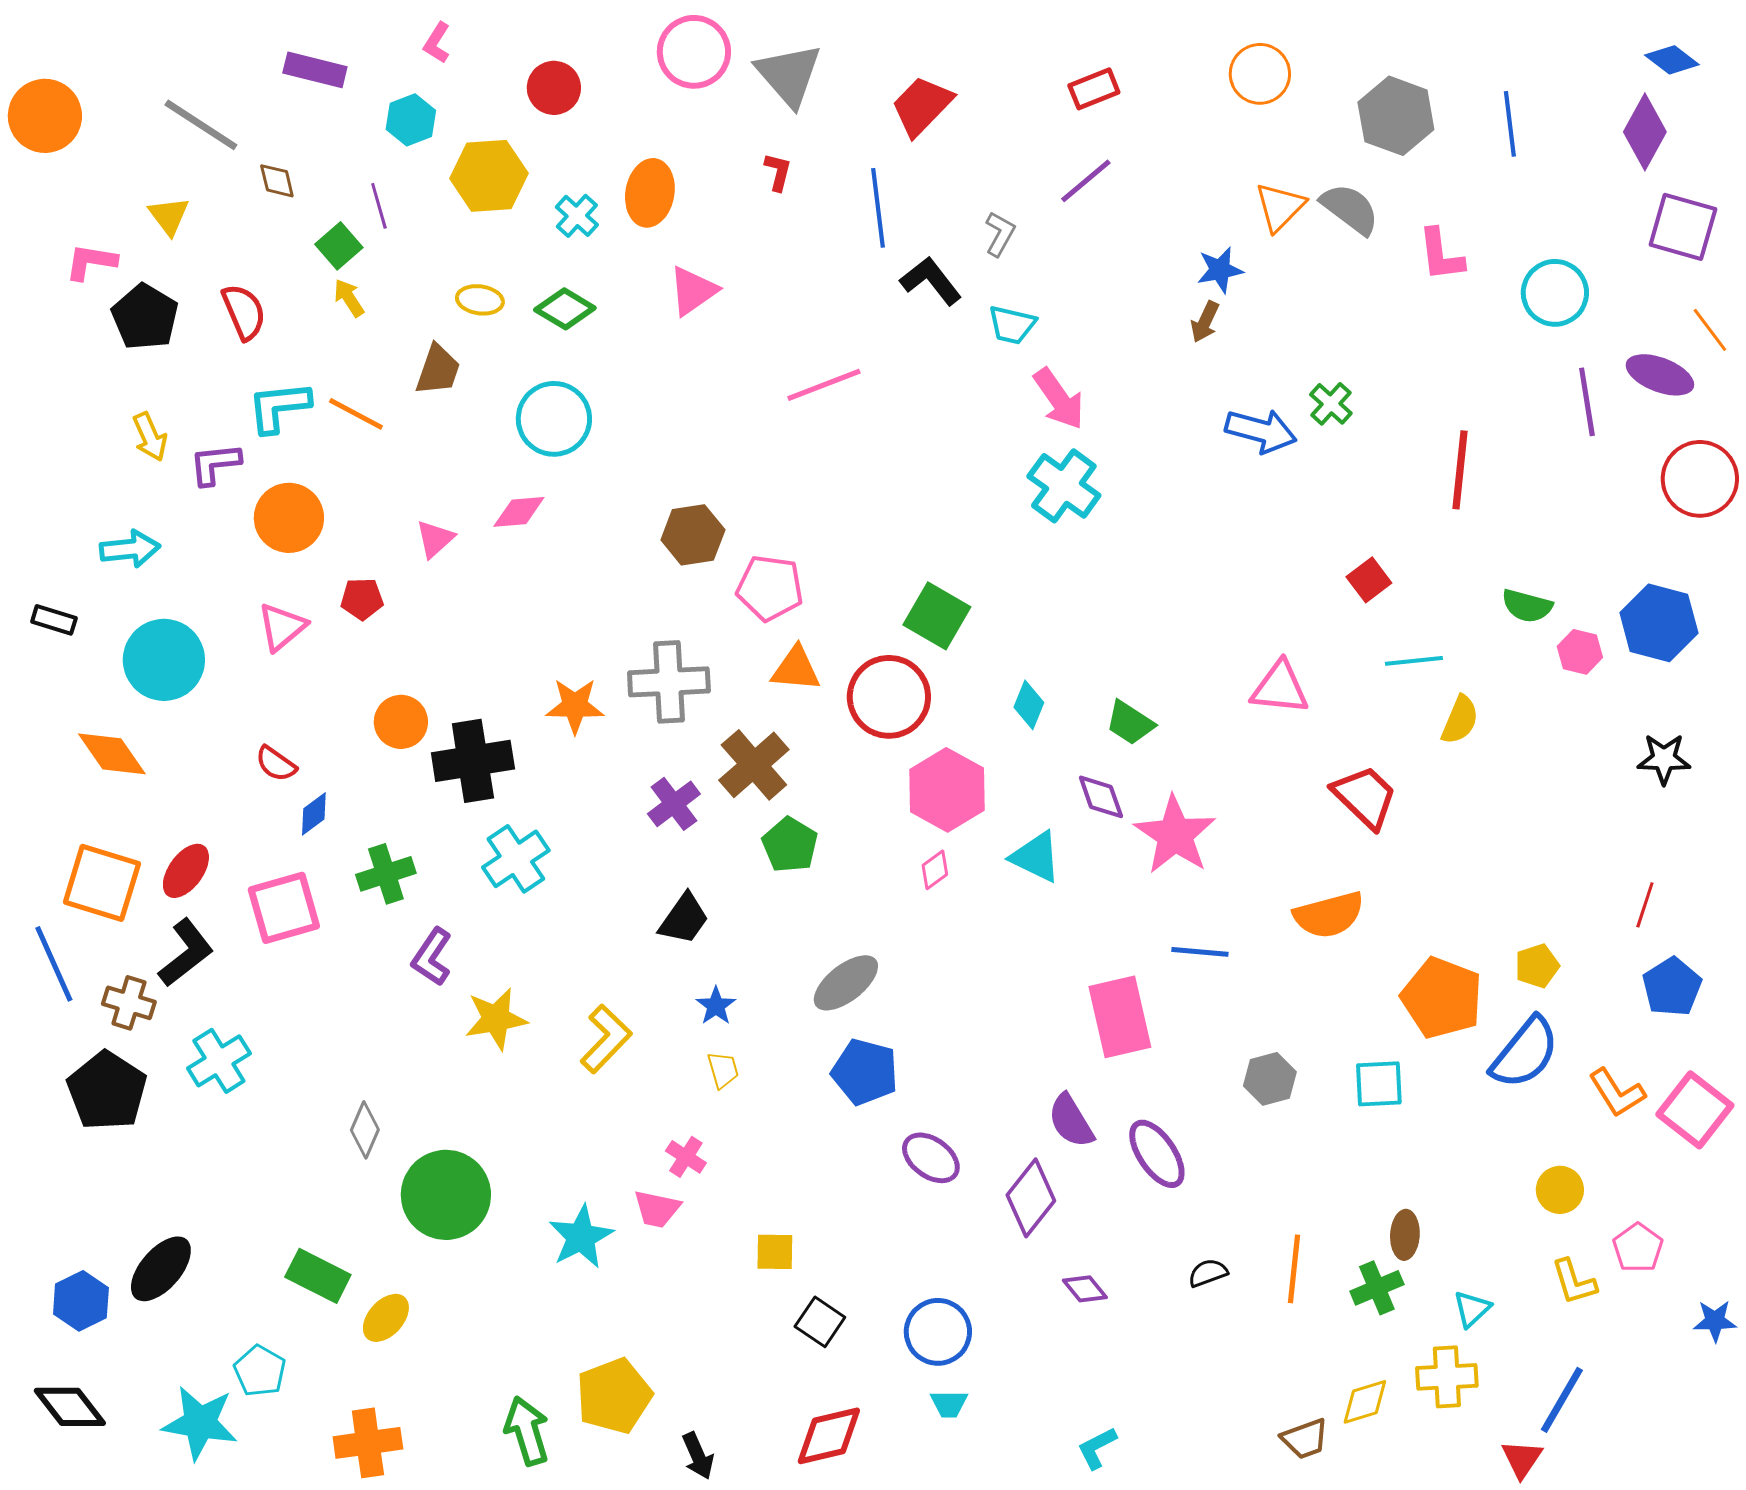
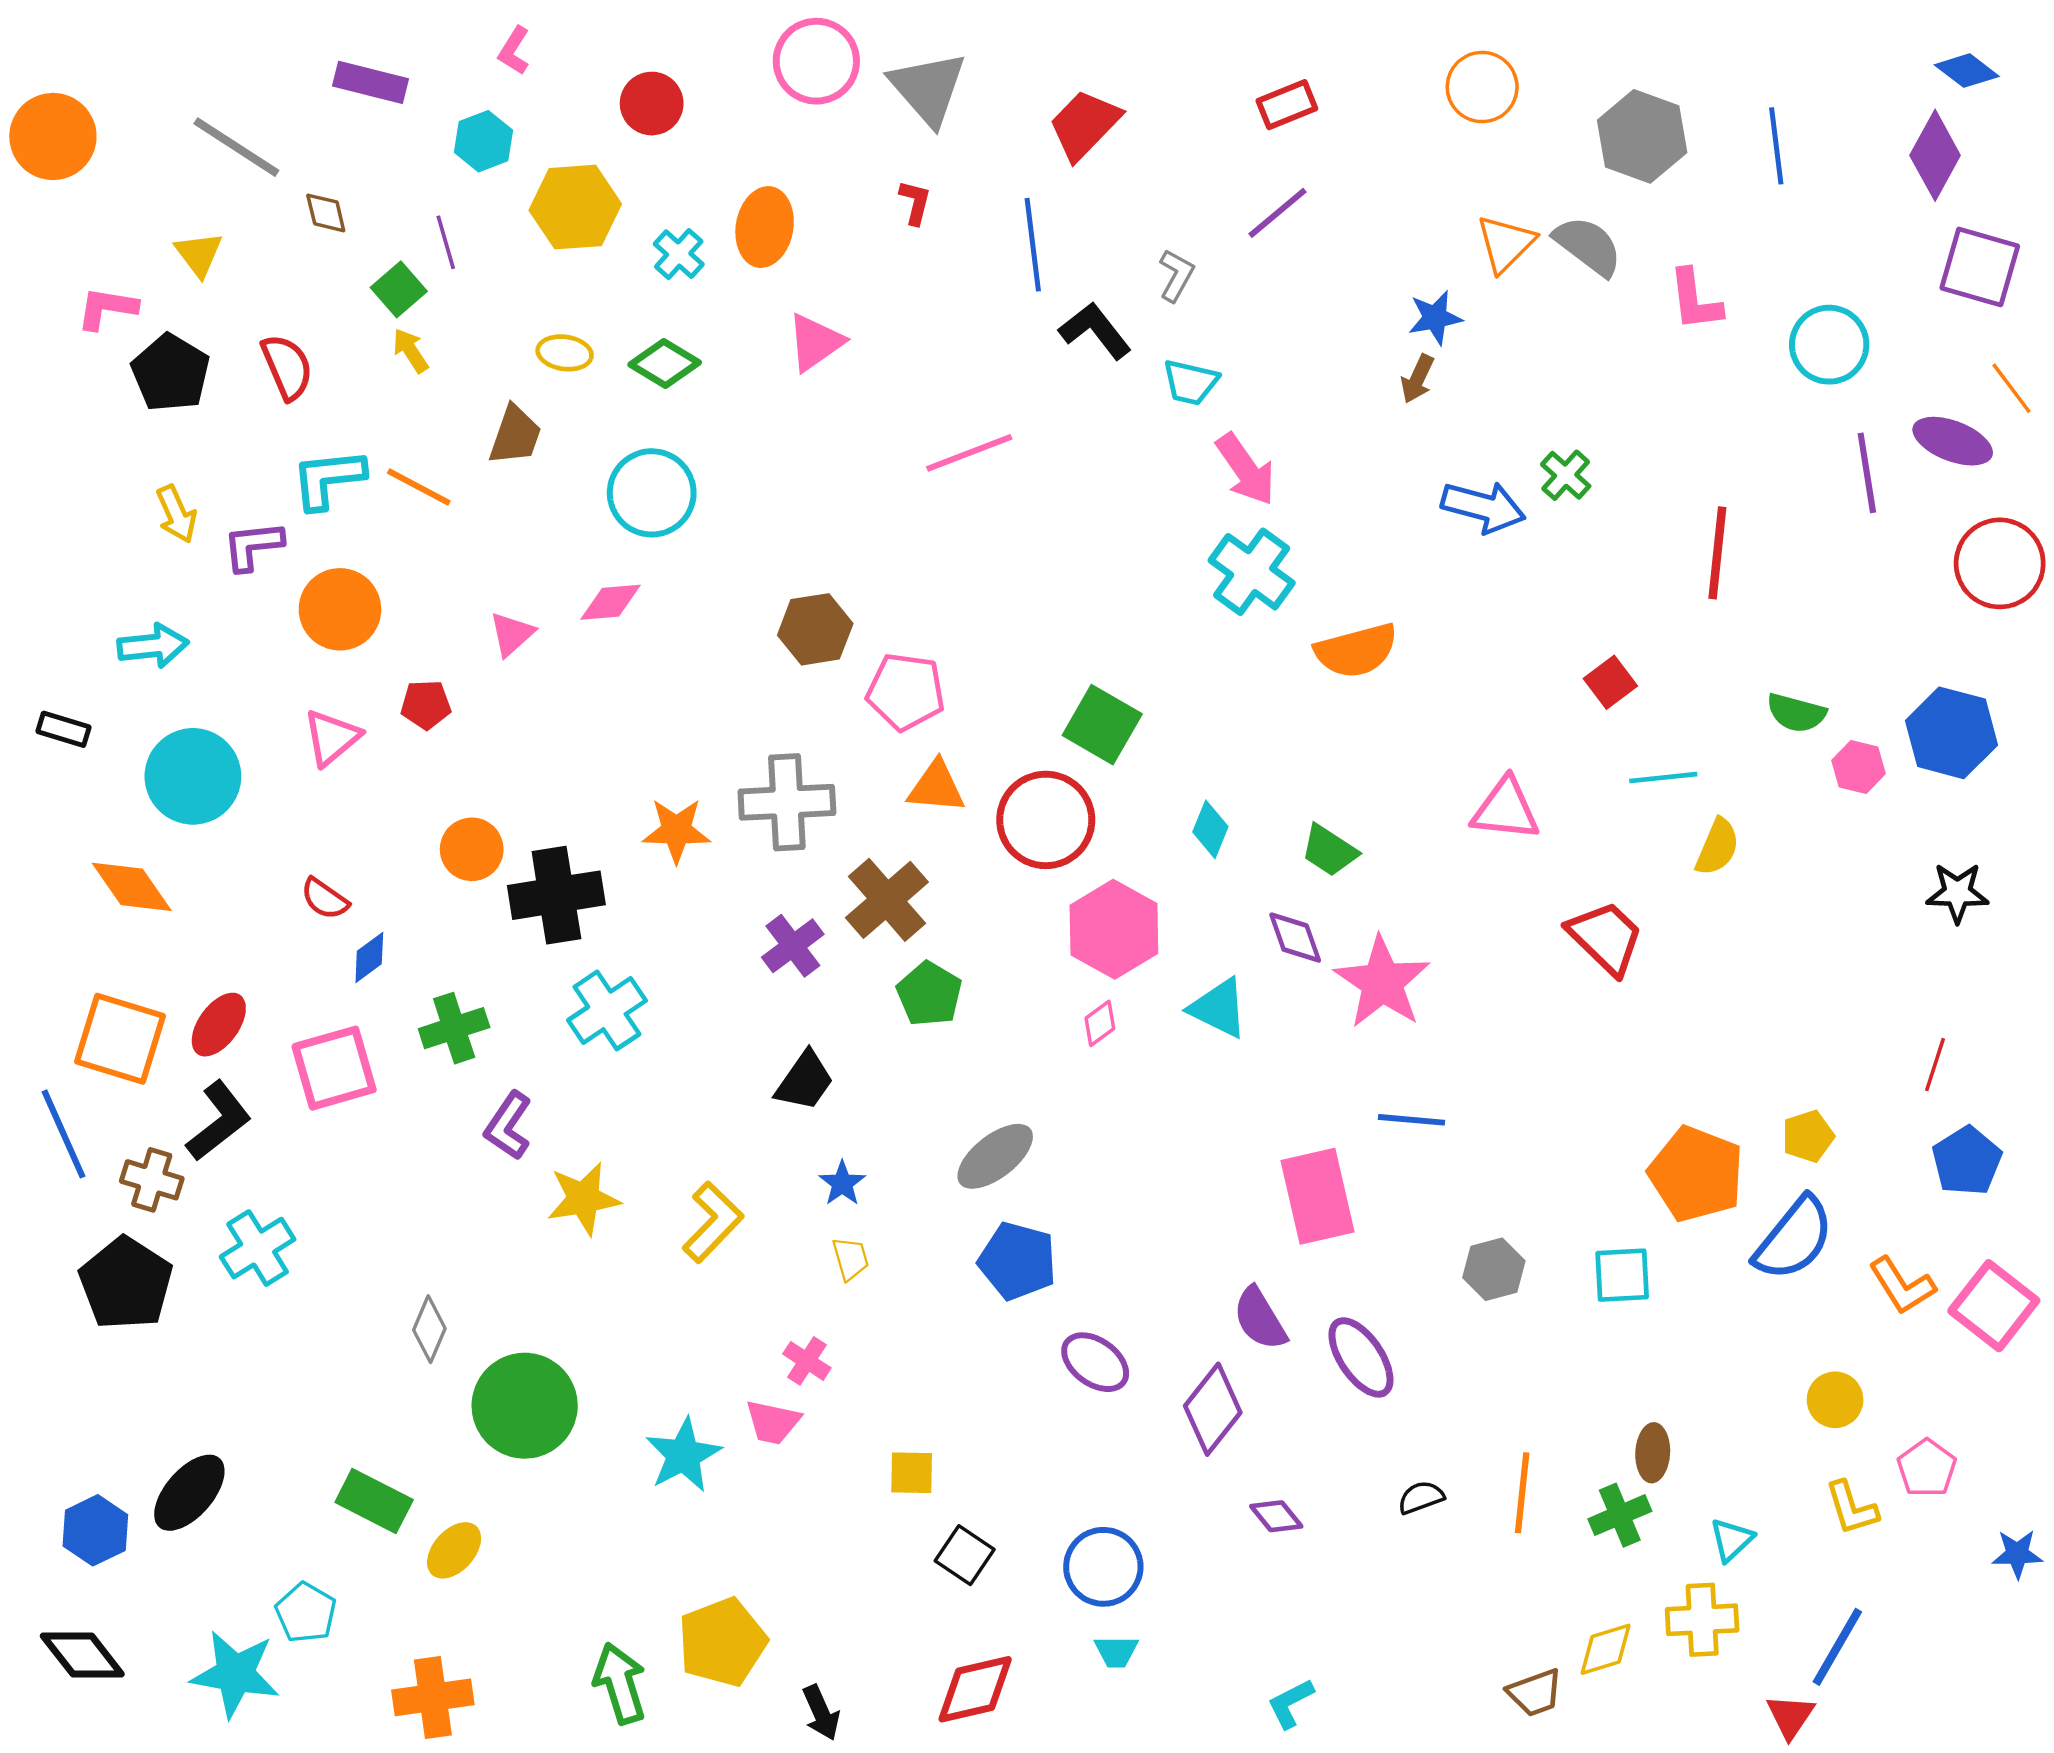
orange semicircle: (1329, 915) -> (1356, 650), moved

